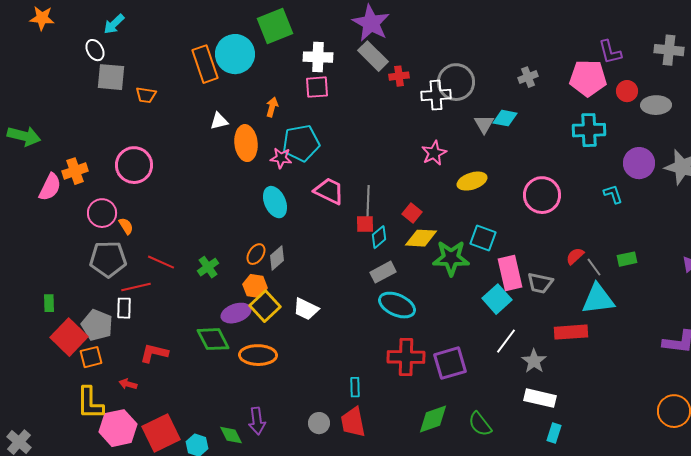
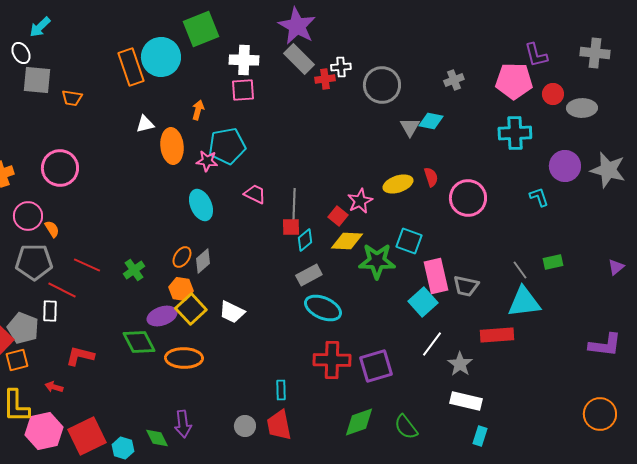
white cross: (436, 95) -> (341, 67), moved, size x0.7
pink star: (434, 153) -> (360, 201), moved
pink trapezoid: (329, 191) -> (255, 194), size x0.7
red semicircle: (575, 256) -> (431, 177), moved, turned 114
red line: (136, 287) -> (62, 290), turned 40

